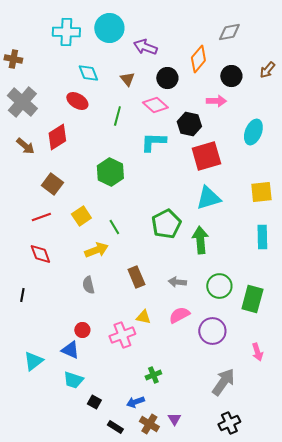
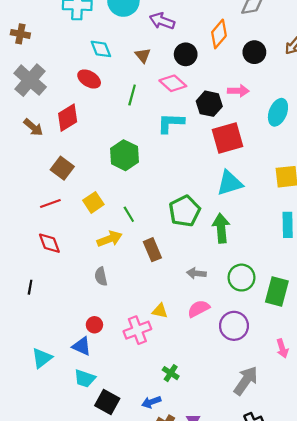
pink arrow: (216, 101) -> (238, 91), moved
brown rectangle: (136, 277) -> (152, 250), moved
green cross: (153, 375) -> (171, 373), turned -35
black square: (94, 402) -> (107, 402), size x1.6

